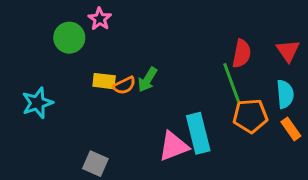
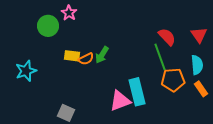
red semicircle: (242, 54) -> (167, 37), turned -54

